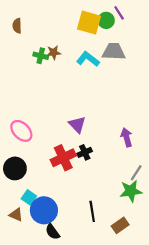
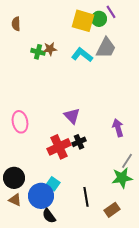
gray trapezoid: (114, 52) -> (106, 48), turned 115
pink ellipse: (21, 131) -> (20, 122), turned 35
black circle: (15, 168) -> (14, 178), moved
cyan square: (29, 197) -> (53, 184), moved

